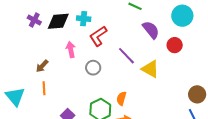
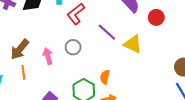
pink arrow: (71, 50) -> (48, 56), moved
brown arrow: (42, 66) -> (20, 49), size x1.5

